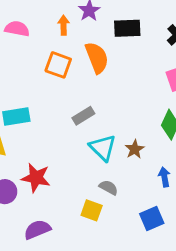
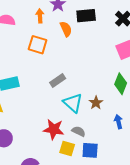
orange semicircle: (97, 58) -> (66, 29), moved, size x0.7
red star: (36, 178) -> (54, 129), moved
blue square: (152, 218) -> (90, 150), moved, turned 30

